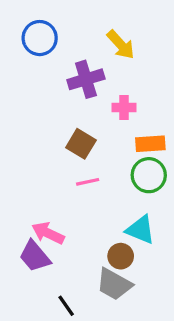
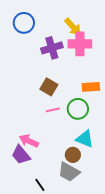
pink cross: (124, 107) -> (80, 44), moved, size x1.6
green circle: (149, 175) -> (78, 109), moved

